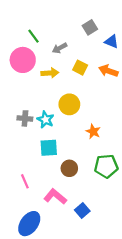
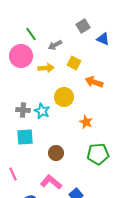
orange arrow: (108, 71) -> (94, 82), moved
cyan square: (49, 148) -> (25, 137), moved
brown circle: (69, 168) -> (56, 153), moved
pink line: (25, 181) -> (13, 174), moved

